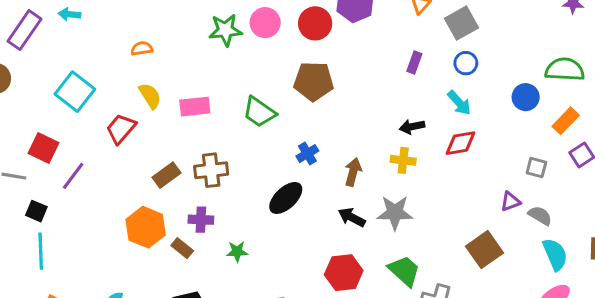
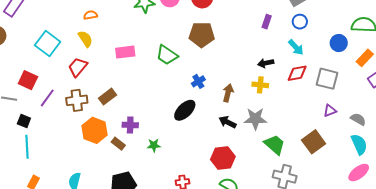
yellow semicircle: (150, 96) -> (85, 39), moved
gray square: (536, 168) -> (327, 79), moved, size x1.6
brown cross: (211, 170) -> (77, 100), moved
gray semicircle: (540, 216) -> (358, 119), moved
green trapezoid: (404, 271) -> (275, 145), moved

